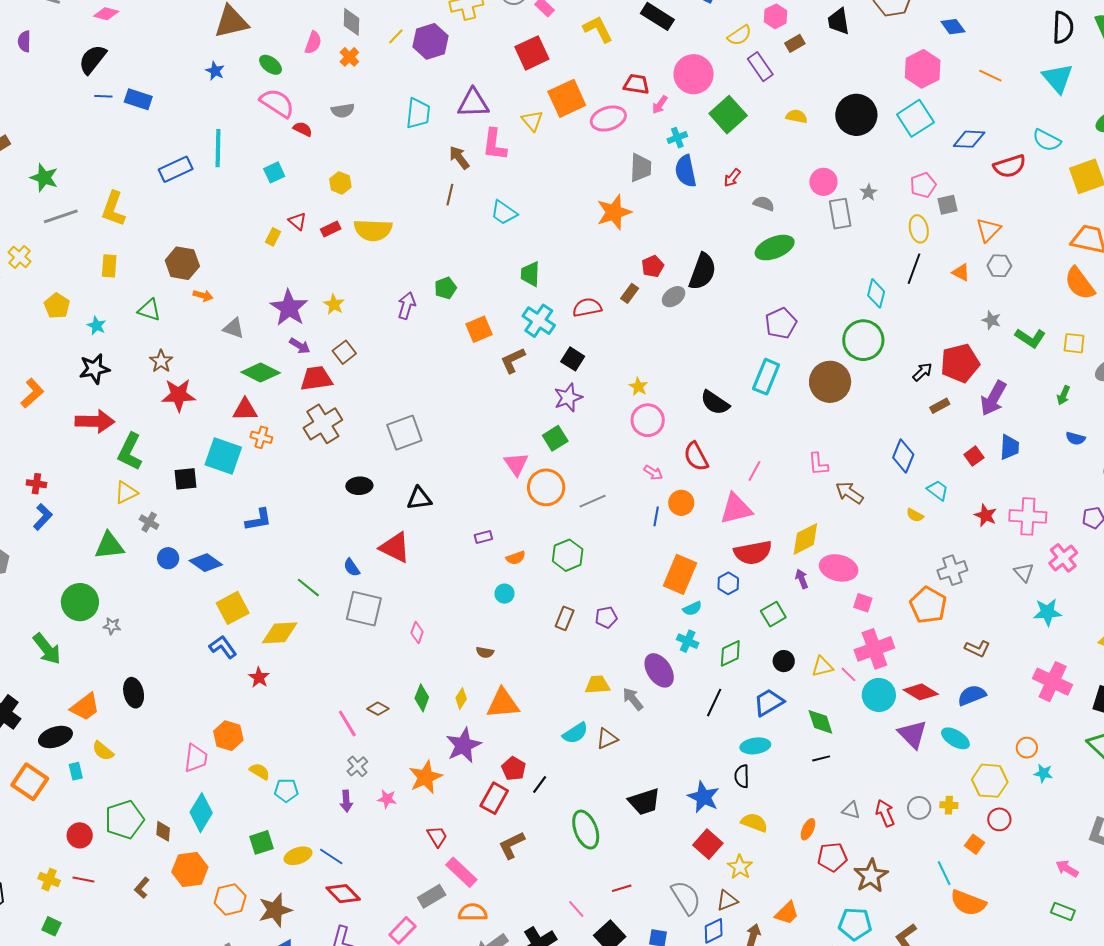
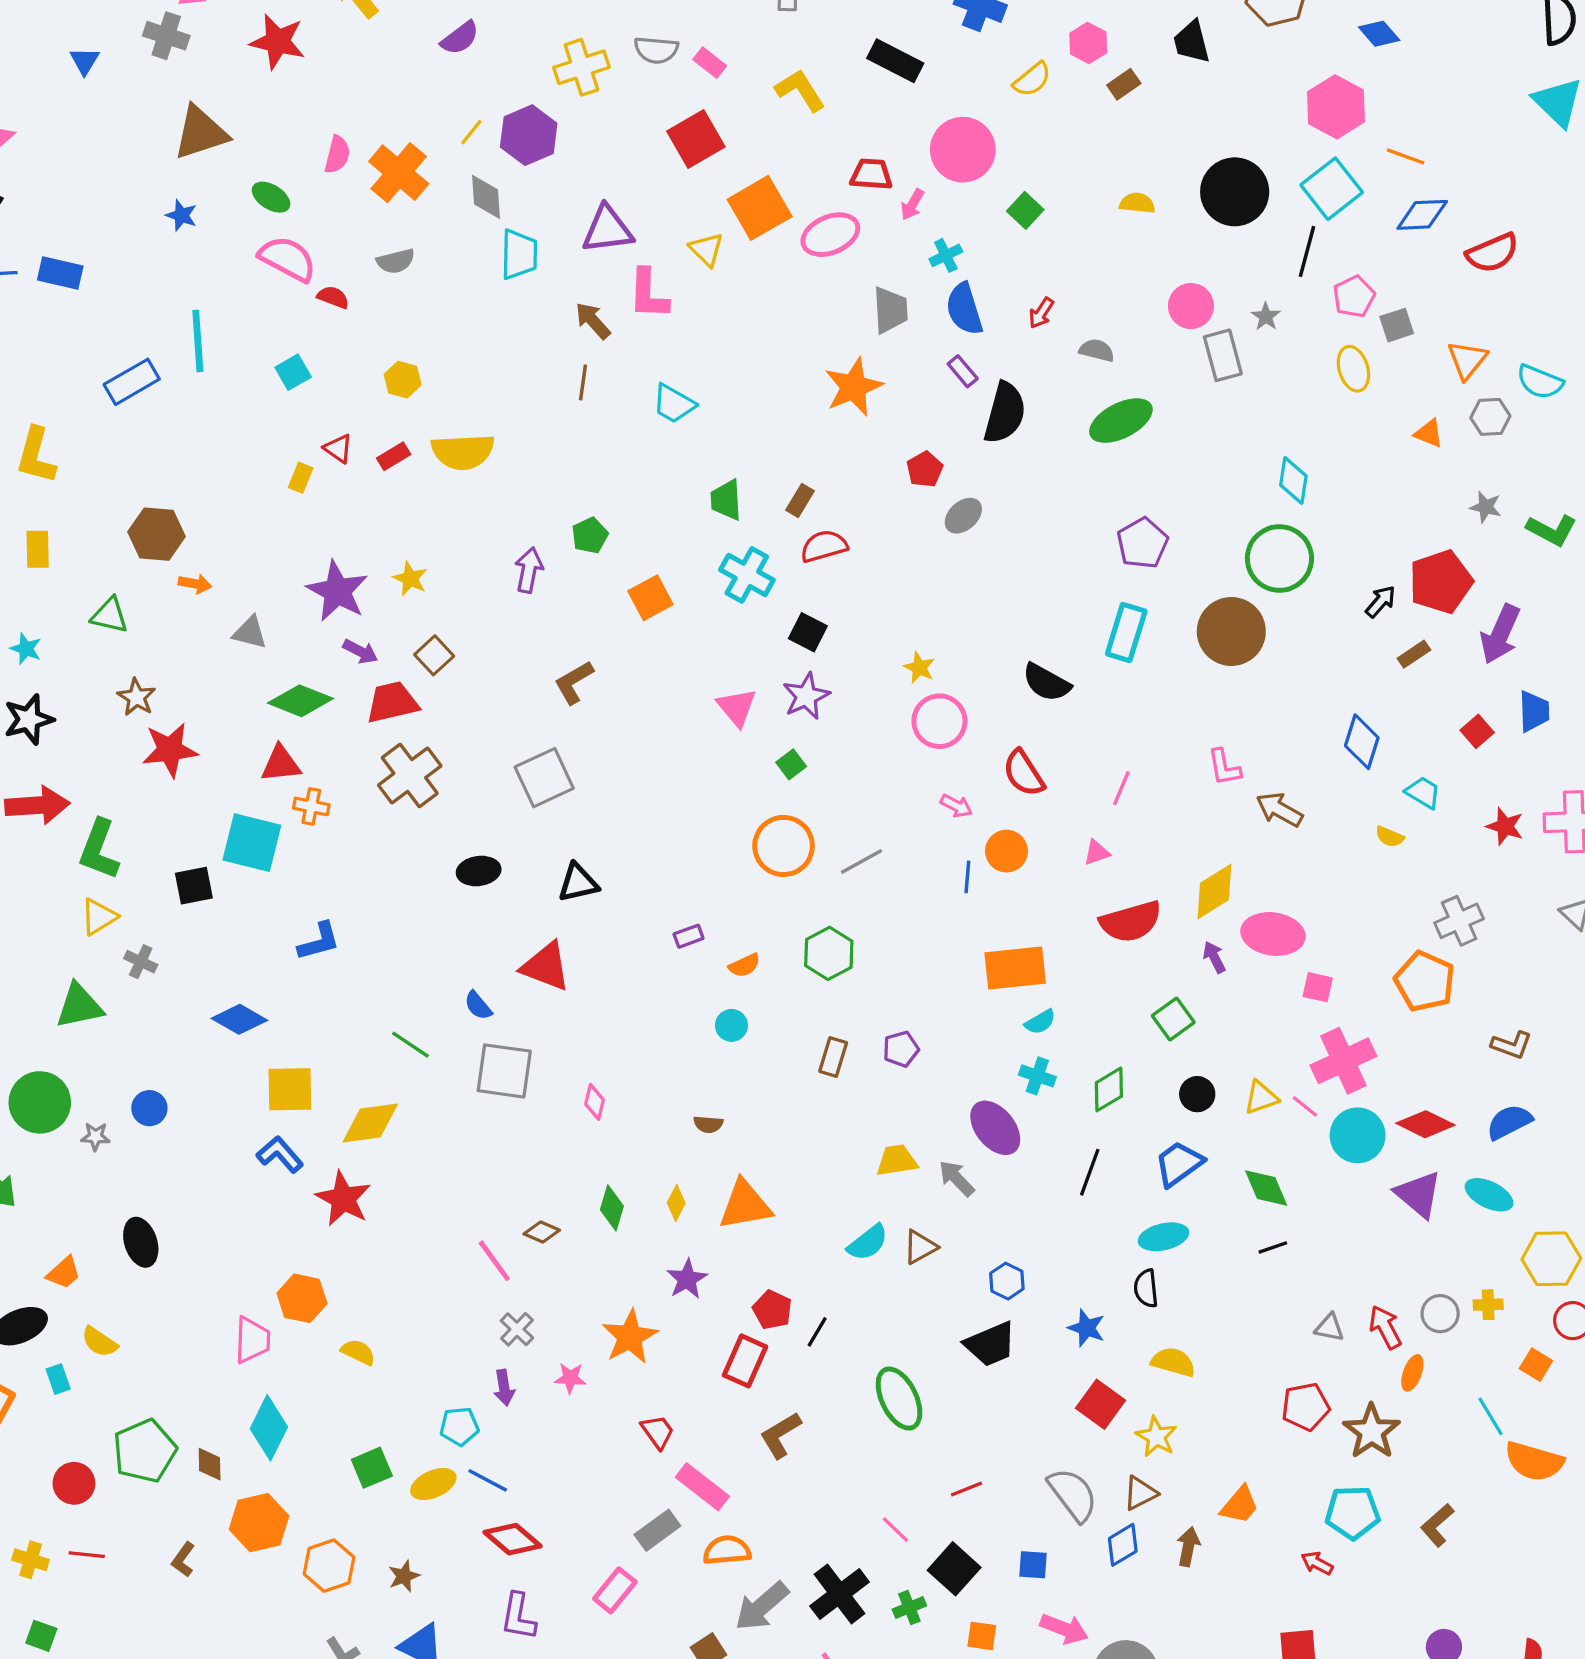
gray diamond: (351, 22) -> (486, 197), moved
orange cross: (349, 57) -> (399, 173), size x1.8
purple rectangle: (760, 67) -> (963, 371), moved, size x0.7
orange line: (990, 76) -> (1406, 156), moved
green square: (728, 115) -> (1025, 210), size x0.6
cyan semicircle: (1047, 140) -> (1540, 382), moved
black line: (914, 269) -> (1307, 251), moved
black semicircle: (702, 271) -> (1005, 413), moved
brown rectangle: (630, 293) -> (800, 501), moved
brown L-shape: (513, 360) -> (574, 682), moved
green square: (555, 438) -> (791, 764), size x0.7
pink triangle: (516, 464) -> (737, 707), moved
pink triangle: (736, 509) -> (1097, 853), size x0.5
blue circle: (168, 558) -> (149, 1108), moved
orange rectangle: (680, 574) -> (1015, 968), turned 66
blue hexagon: (728, 583) -> (1007, 1281), moved
yellow square: (233, 608) -> (290, 1089), turned 32
red star: (259, 677) -> (343, 1199), size x1.6
orange trapezoid: (85, 707) -> (64, 1273), size x0.7
purple star: (463, 745) -> (687, 1279), size x0.7
cyan pentagon: (286, 790) -> (459, 1426), moved
blue star: (704, 797) -> (1087, 1328), size x0.7
orange ellipse: (808, 829) -> (1412, 1373), moved
brown star: (275, 910) -> (404, 1576), size x0.6

